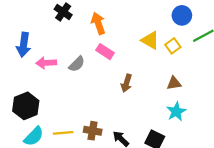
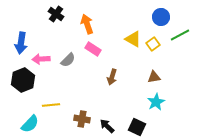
black hexagon: (26, 106) -> (23, 80), moved
yellow line: (63, 133) -> (51, 105), moved

